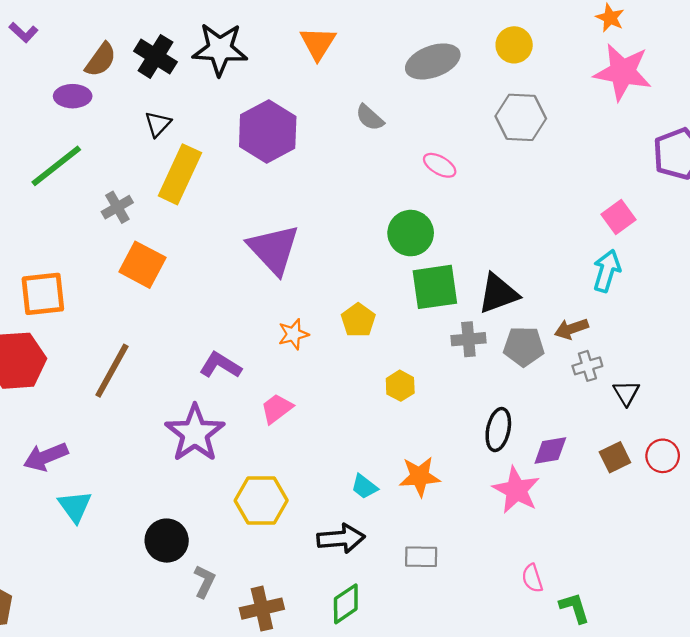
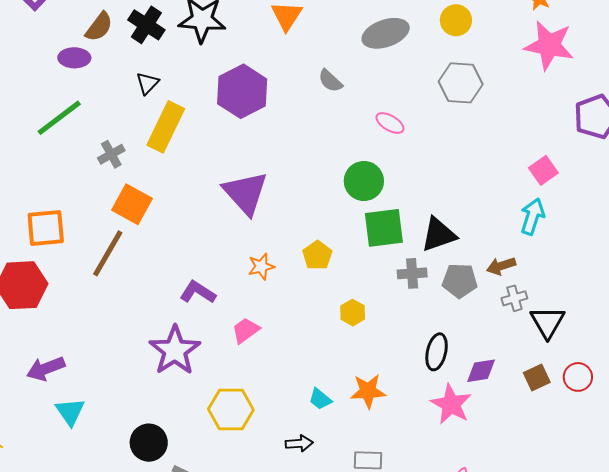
brown line: (112, 371) -> (108, 253), moved
black triangle: (626, 393) -> (547, 322), size x1.5
black arrow: (341, 538) -> (299, 443), size x0.7

